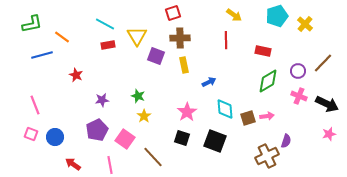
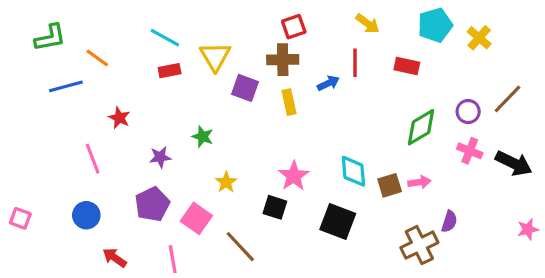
red square: (173, 13) -> (294, 27), moved
red rectangle: (263, 51) -> (407, 66), moved
blue arrow: (209, 82) -> (328, 83), moved
green star: (138, 96) -> (203, 137), moved
pink line: (35, 105) -> (93, 159), moved
pink square: (31, 134) -> (20, 218), moved
pink star: (329, 134) -> (528, 229), moved
black square: (182, 138) -> (275, 207), moved

